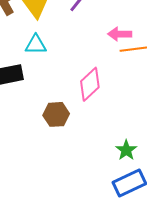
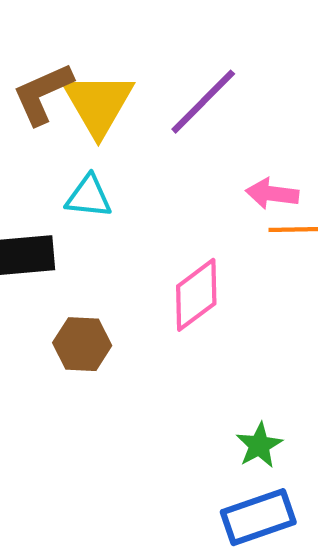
brown hexagon: (56, 114) -> (82, 344), moved

